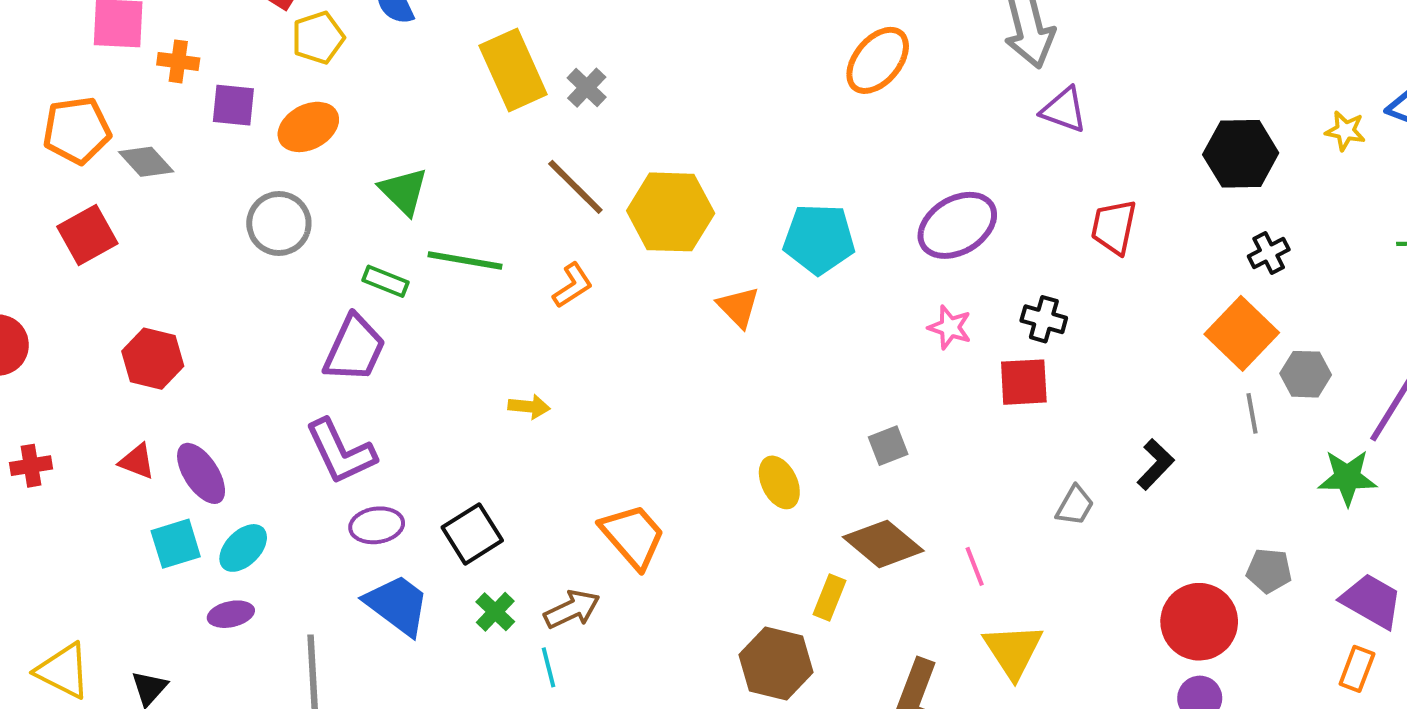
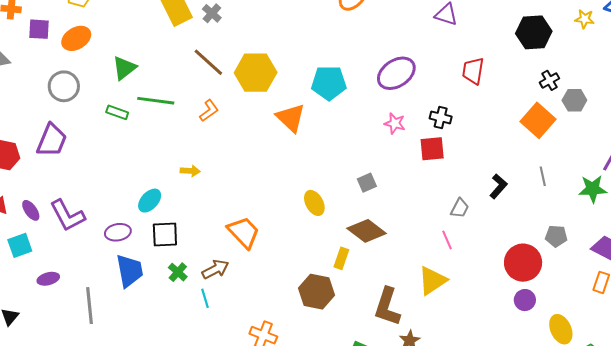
green triangle: (404, 191) -> (124, 68), turned 40
orange triangle: (738, 307) -> (291, 118), size x1.4
purple trapezoid: (354, 349) -> (52, 140), moved
gray hexagon: (1306, 374) -> (574, 100), moved
gray line: (1252, 413) -> (543, 176), moved
purple L-shape: (341, 452) -> (67, 215), moved
purple ellipse: (201, 473) -> (31, 210), size x0.7
black square: (472, 534) -> (165, 234), turned 32
cyan ellipse: (243, 548) -> (150, 201), moved
pink line: (975, 566) -> (447, 240), moved
blue trapezoid: (397, 605) -> (130, 271), turned 45
yellow triangle: (1013, 651) -> (432, 281), turned 32

